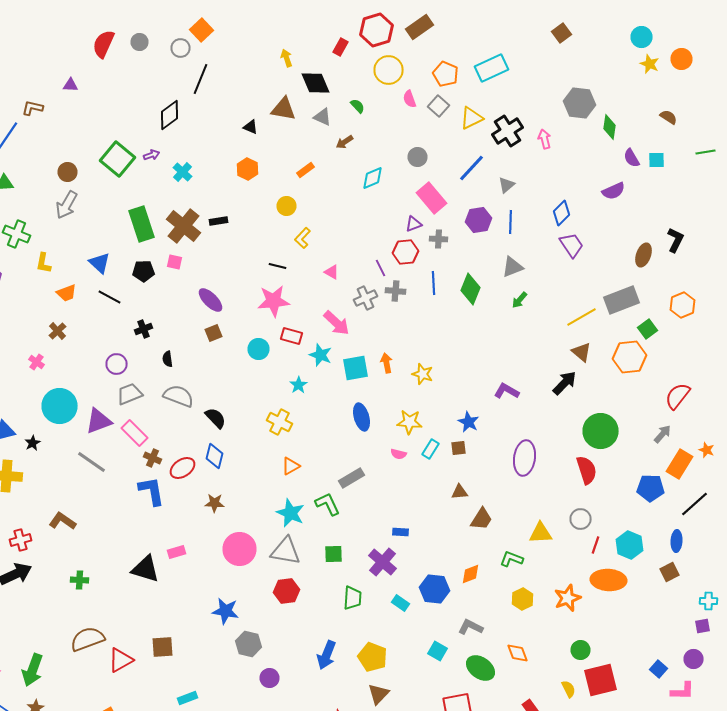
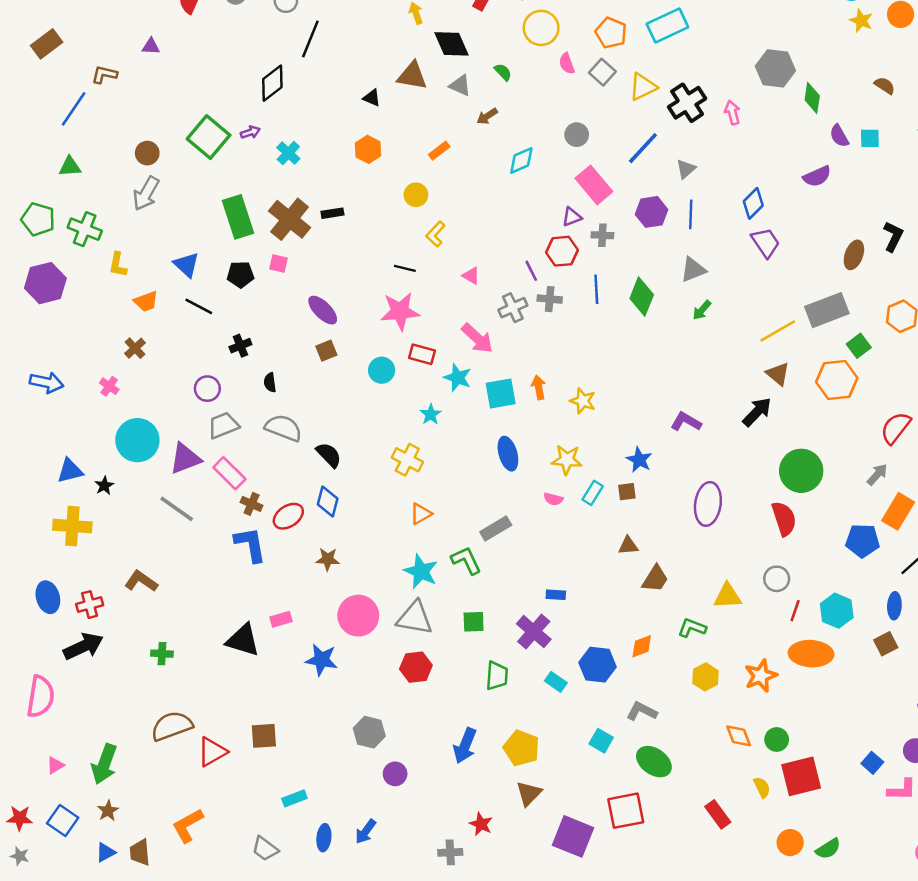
blue star: (226, 611) -> (321, 660), moved
orange diamond: (518, 653) -> (739, 736), moved

